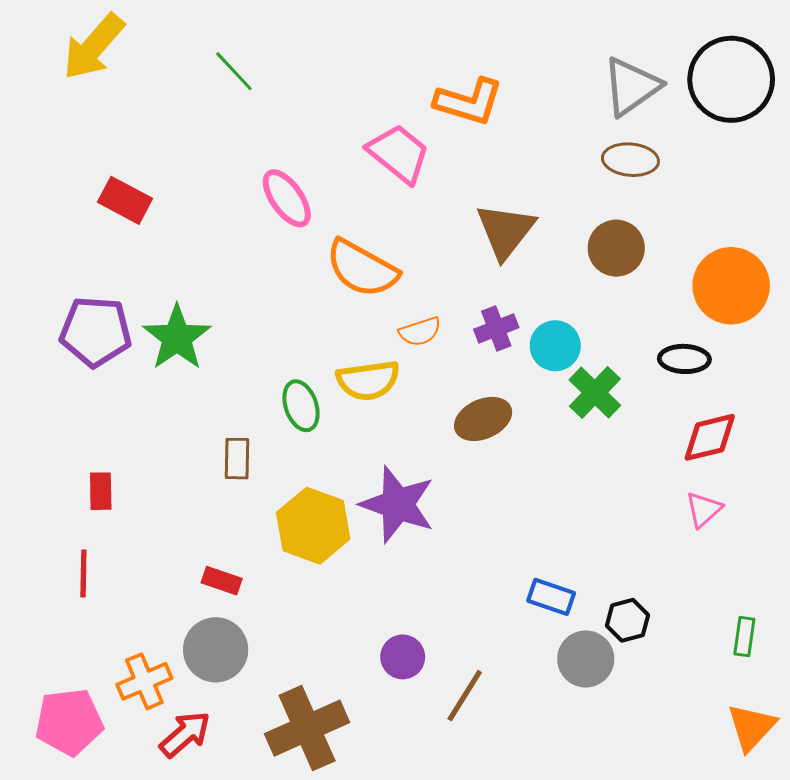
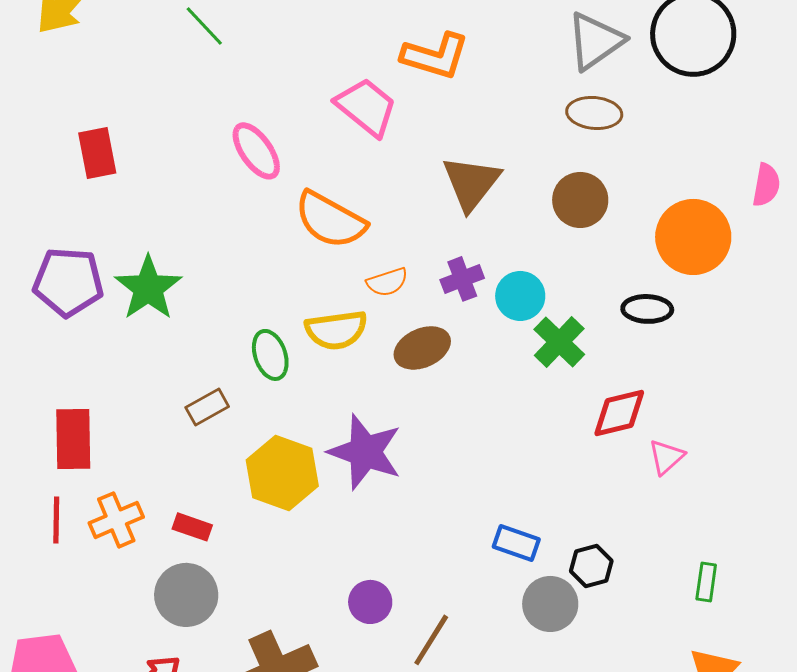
red rectangle: (125, 200) -> (97, 153), turned 51
brown ellipse: (483, 419) -> (422, 348), moved
red diamond: (710, 437) -> (619, 413), moved
brown rectangle: (237, 459) -> (207, 407), turned 60
red rectangle: (101, 491) -> (73, 439), size x1.6
orange cross: (144, 681) -> (116, 520), moved

